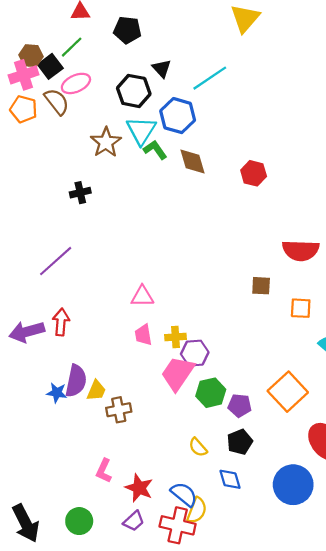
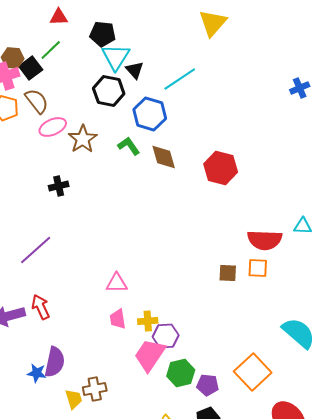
pink ellipse: (76, 83) -> (53, 127), moved
cyan triangle: (141, 131) -> (116, 57), moved
red hexagon: (254, 173) -> (221, 168), size x1.4
orange square: (301, 308) -> (258, 268), moved
red arrow: (61, 322) -> (41, 307), turned -30
yellow trapezoid: (96, 391) -> (74, 399), moved, turned -40

